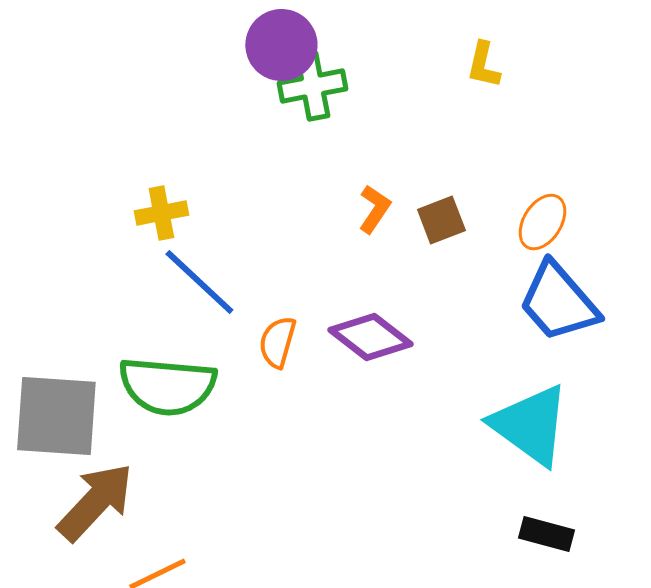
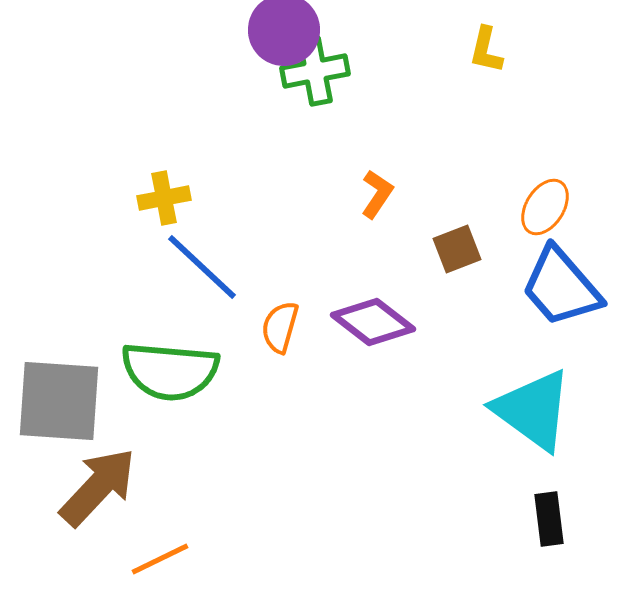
brown square: (441, 220) -> (457, 249), moved
black rectangle: (546, 534) -> (549, 519), turned 68

